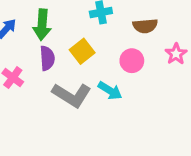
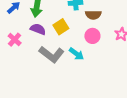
brown semicircle: (145, 26) -> (93, 15), moved
purple semicircle: (47, 58) -> (38, 29), turned -70

